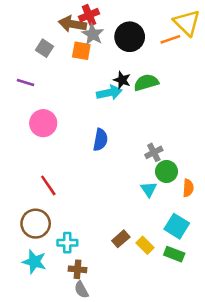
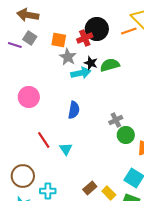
red cross: (89, 15) -> (85, 38), moved
brown arrow: (72, 24) -> (28, 15), moved
gray star: (93, 34) -> (68, 57), moved
purple line: (25, 83) -> (15, 45), moved
red line: (48, 185) -> (44, 140), moved
cyan triangle: (149, 189) -> (66, 149), moved

